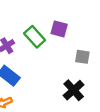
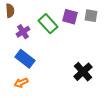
gray square: (82, 57) -> (91, 16), moved

